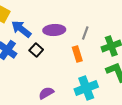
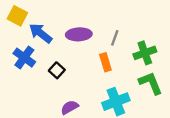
black square: (36, 50) -> (57, 70), moved

